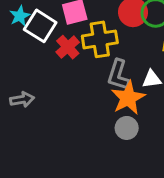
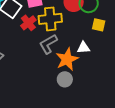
gray L-shape: (118, 75) -> (48, 44), moved, turned 40

